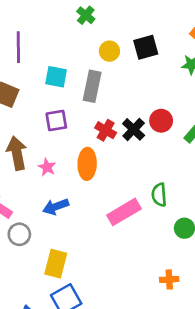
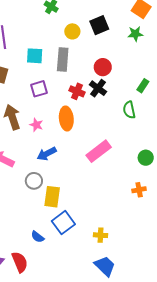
red circle: (161, 121) -> (103, 67), moved
green semicircle: (159, 195) -> (129, 110), moved
gray circle: (19, 234) -> (34, 181), moved
orange cross: (169, 279) -> (139, 190), moved

